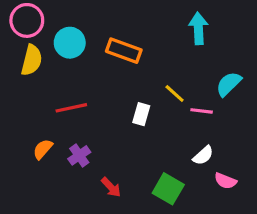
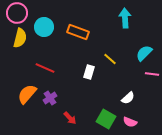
red line: (71, 108) -> (45, 68), turned 36
pink line: (202, 111) -> (152, 74), moved
orange semicircle: (43, 149) -> (27, 94), size x1.5
pink semicircle: (225, 181) -> (130, 122), moved

